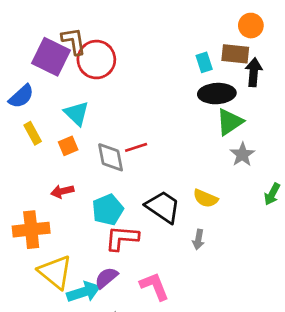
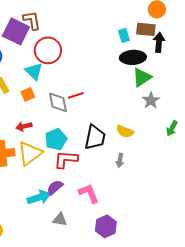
red circle: (96, 60) -> (48, 50), moved
black trapezoid: (163, 207) -> (95, 137), turned 68
yellow triangle: (55, 272) -> (30, 153), moved, turned 44

